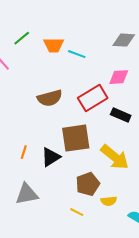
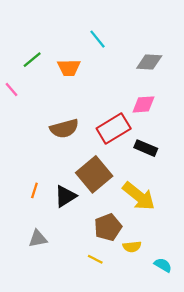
cyan line: (77, 54) -> (98, 39), moved, turned 30
brown square: (76, 138) -> (94, 174), turned -32
gray triangle: (27, 194) -> (38, 239), size x0.7

